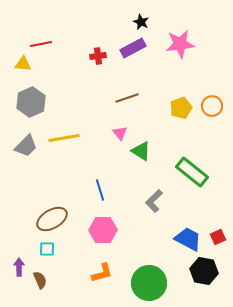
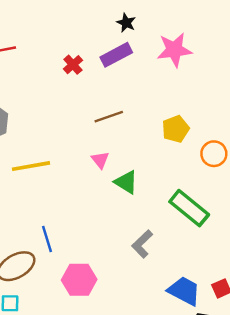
red cross: (98, 56) -> (73, 65), turned -35
orange circle: (212, 106) -> (214, 154), moved
blue line: (100, 190) -> (47, 239), moved

